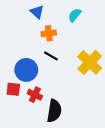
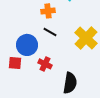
red cross: (35, 95) -> (45, 64), moved
black semicircle: (54, 111) -> (70, 83), moved

